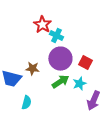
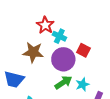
red square: (85, 63) -> (83, 50), moved
brown star: (32, 69) -> (33, 52), moved, size x1.5

